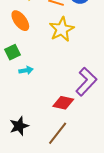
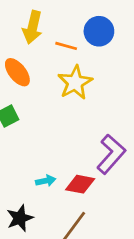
cyan arrow: (26, 70) -> (46, 181), moved

